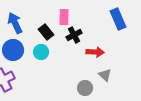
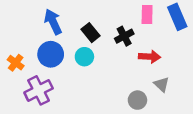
pink rectangle: (64, 17) -> (147, 14), moved

